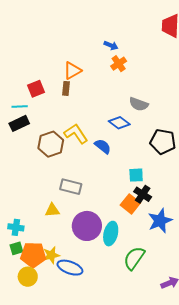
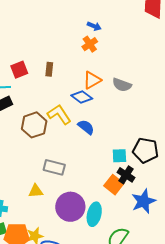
orange cross: (119, 64) -> (90, 44), moved
orange triangle: (72, 71) -> (92, 80), moved
blue diamond: (119, 123) -> (82, 97), moved
black pentagon: (163, 142) -> (146, 150), moved

